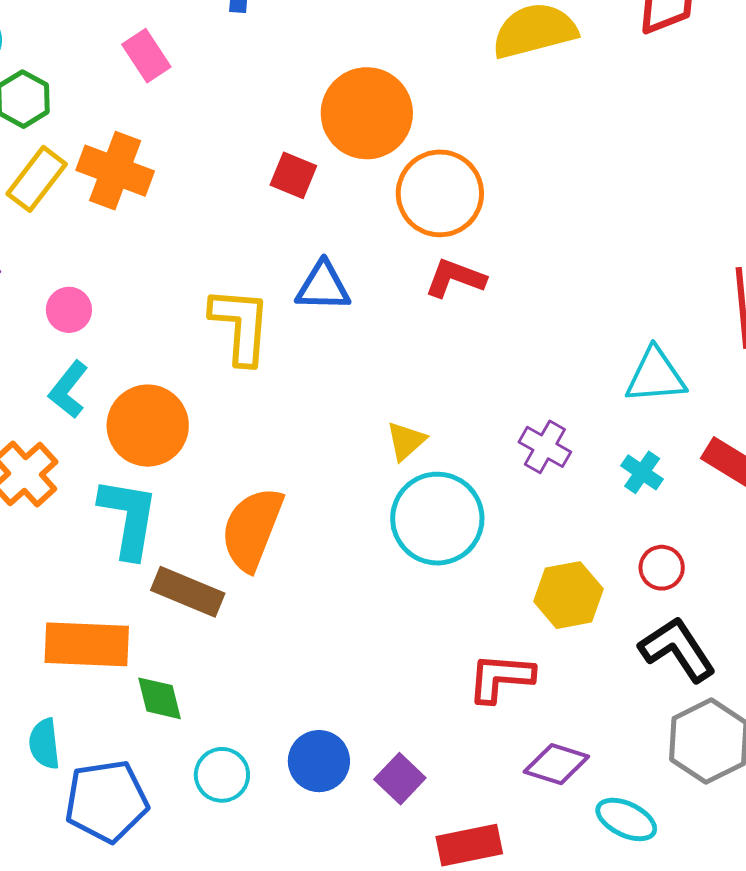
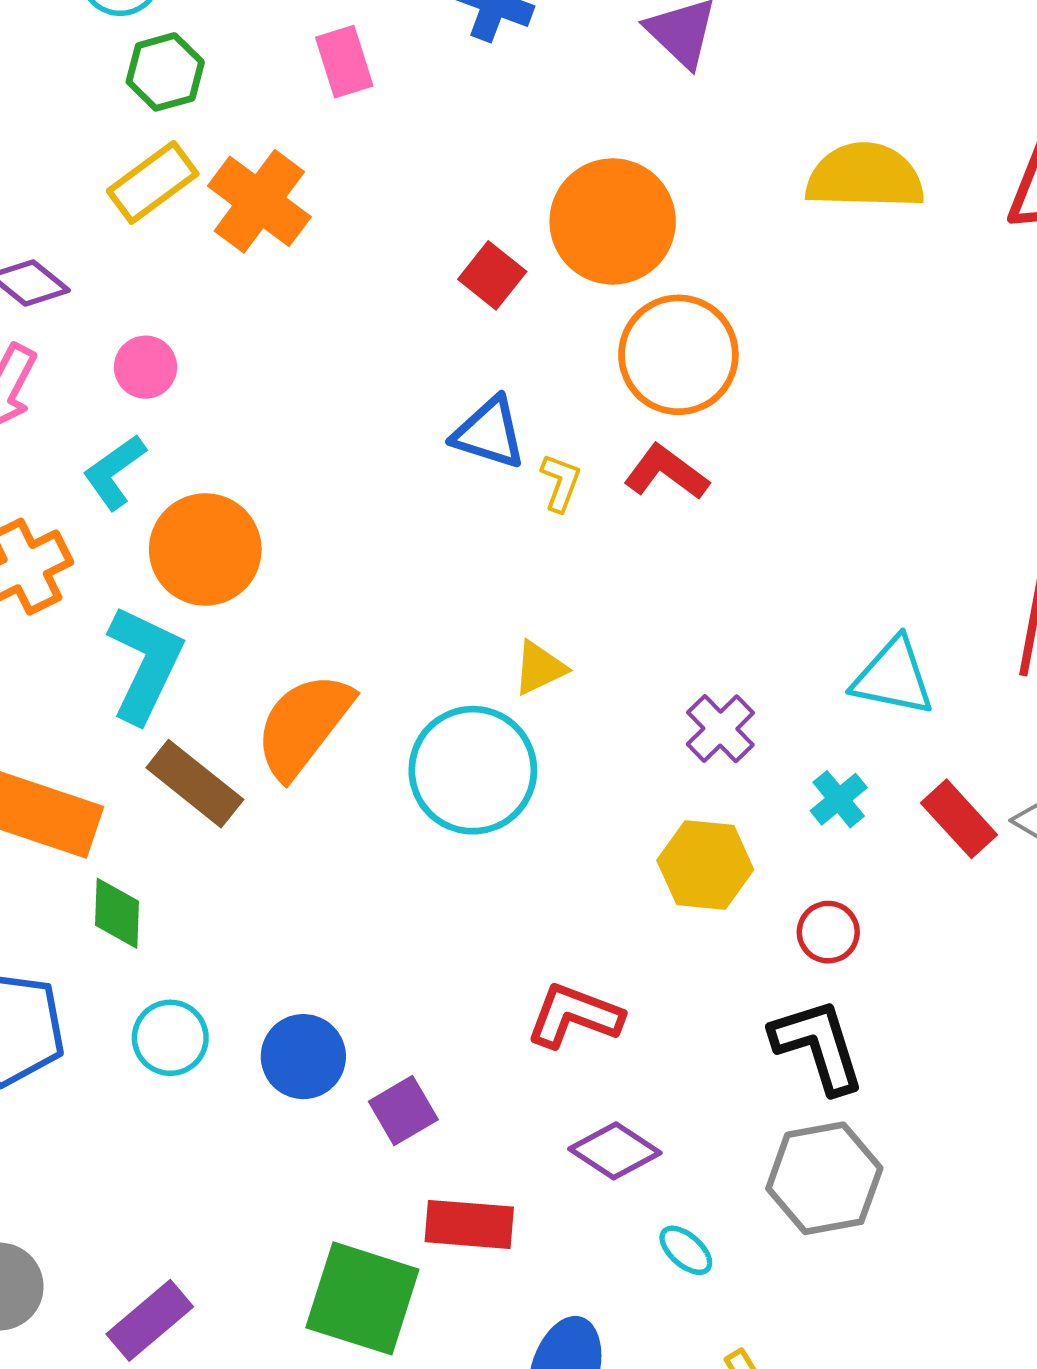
yellow L-shape: (240, 326) -> (561, 483), moved, size x0.5
cyan circle: (437, 519) -> (473, 770), moved
yellow hexagon: (568, 595) -> (705, 865), moved
cyan ellipse: (626, 819) -> (686, 1250), size x0.7

